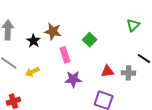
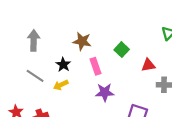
black star: (33, 41) -> (63, 65), moved
red triangle: (107, 71) -> (148, 65), moved

